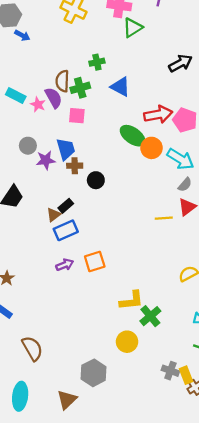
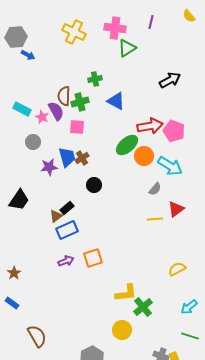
green ellipse: (133, 136) -> (127, 145), turned -75
gray circle: (28, 146) -> (33, 142), moved
brown cross: (75, 166) -> (82, 158), moved, turned -32
gray semicircle: (185, 185) -> (155, 189), moved

